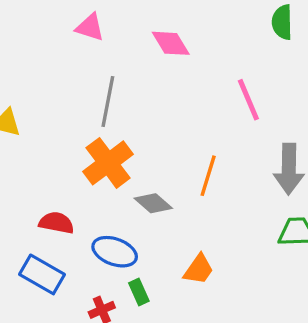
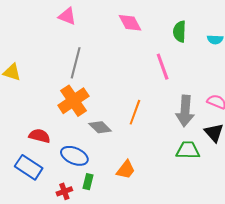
green semicircle: (282, 22) -> (180, 32), moved
pink diamond: (171, 43) -> (130, 23), moved
green rectangle: (139, 292) -> (88, 182), turned 35

